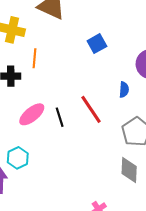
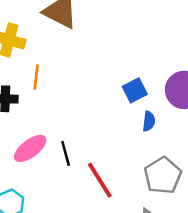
blue square: (97, 44) -> (135, 90), moved
red line: (91, 109) -> (100, 180), moved

